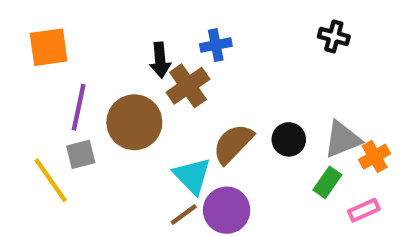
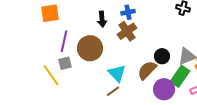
brown cross: (188, 86) -> (127, 31), moved
brown semicircle: (233, 144) -> (147, 70), moved
green rectangle: (327, 182) -> (180, 76), size x1.5
purple circle: (227, 210) -> (164, 89), moved

